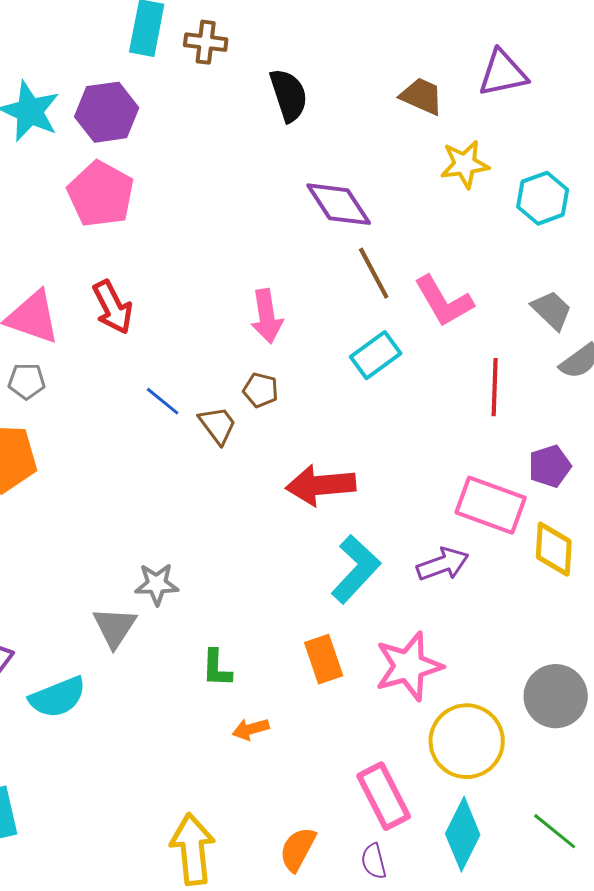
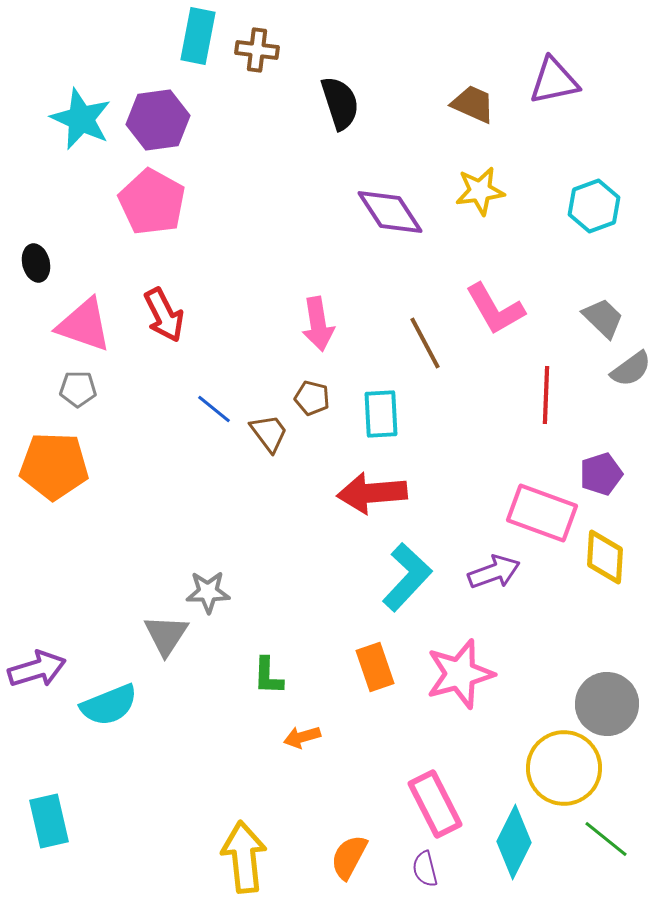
yellow star: (465, 164) -> (480, 191), moved
brown line: (374, 273) -> (425, 343), moved
cyan rectangle: (376, 355) -> (381, 414), moved, turned -57
yellow circle: (467, 741) -> (564, 768), moved

